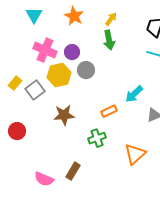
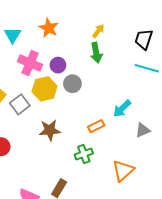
cyan triangle: (34, 15) -> (13, 35), moved
orange star: (74, 16) -> (49, 28), moved

